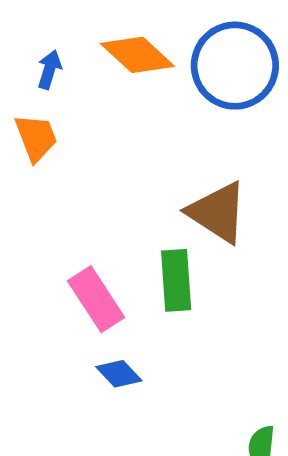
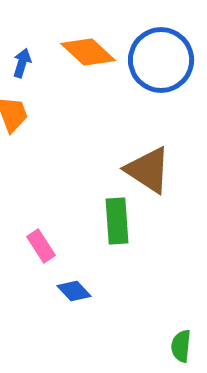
pink rectangle: (96, 299) -> (41, 246), moved, size x0.7

